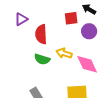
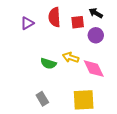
red semicircle: (41, 34) -> (54, 17), moved

